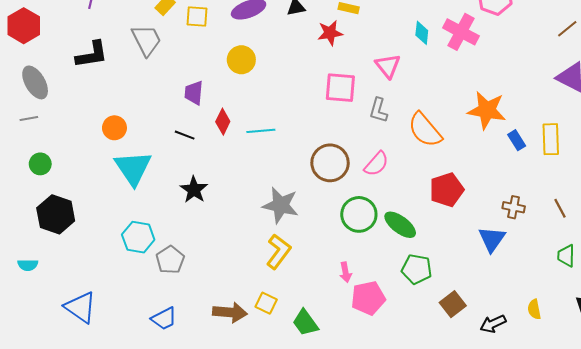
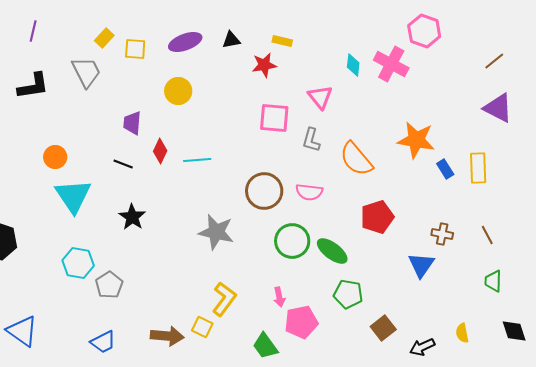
pink semicircle: (376, 164) -> (309, 192), turned 56
yellow L-shape: (278, 252) -> (224, 299), moved
green trapezoid: (305, 323) -> (265, 346), moved

